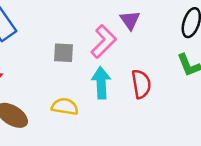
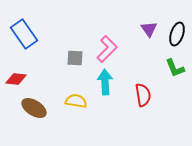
purple triangle: (130, 20) -> (149, 29), moved
red semicircle: (141, 84) -> (143, 95), moved

